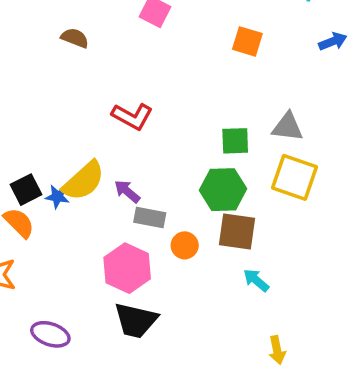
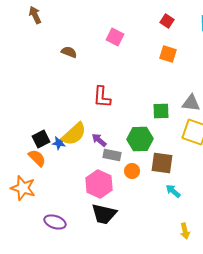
red L-shape: (132, 116) -> (102, 97), turned 65
green hexagon: (223, 190) -> (140, 139), moved

